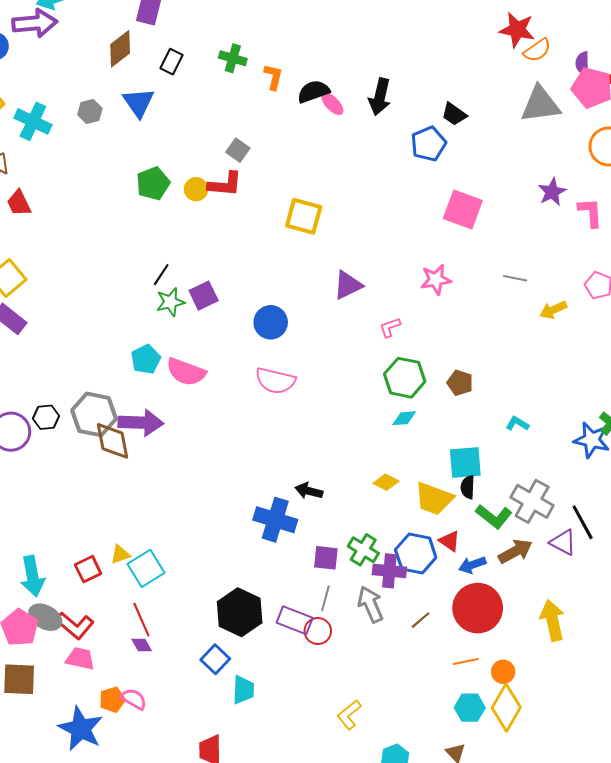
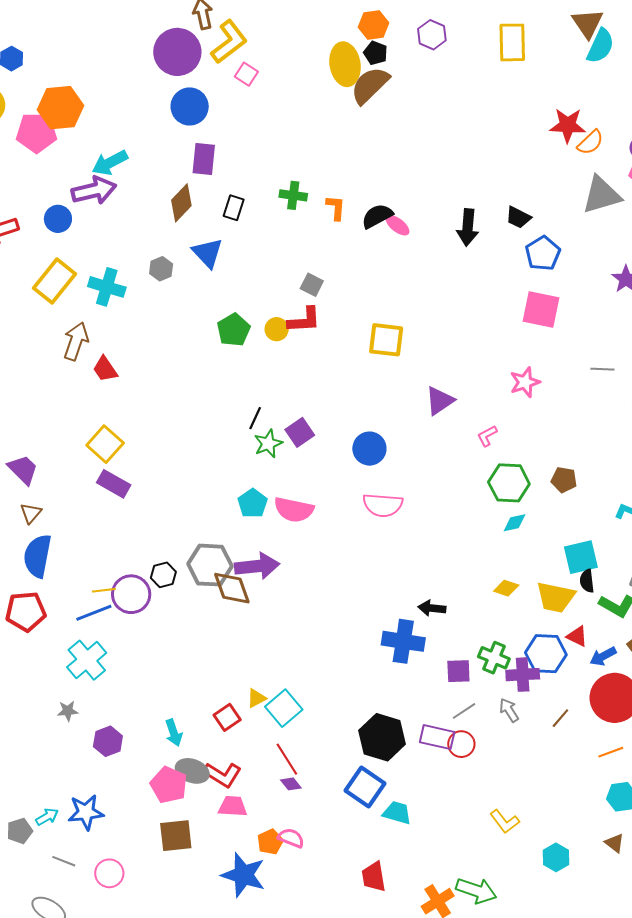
black arrow: (380, 97) -> (468, 227), moved
blue pentagon: (428, 144) -> (543, 253), moved
cyan arrow: (33, 576) -> (174, 733), size x0.7
gray line: (325, 598) -> (464, 711), turned 50
gray arrow: (370, 604) -> (509, 710), size x0.7
blue square: (215, 659) -> (365, 787), size x1.4
cyan trapezoid: (243, 690) -> (397, 813), turned -68
yellow L-shape: (349, 715) -> (505, 821), turned -80

